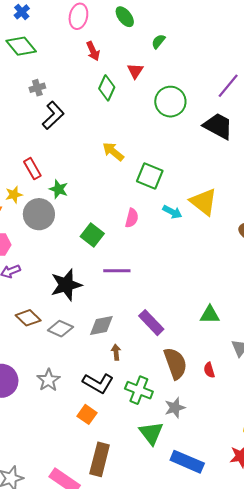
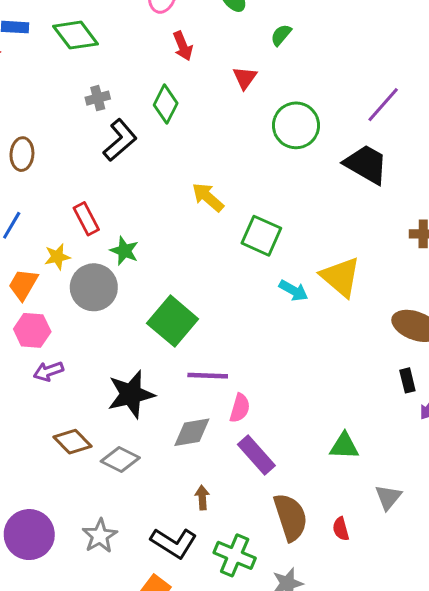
green diamond: (107, 88) -> (166, 104), moved
pink semicircle: (132, 218) -> (240, 408), moved
green square: (92, 235) -> (173, 321), size x1.4
gray diamond: (101, 326) -> (192, 432), moved

